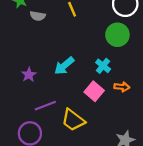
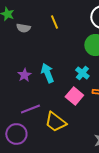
cyan arrow: (64, 66) -> (47, 73), turned 108
purple star: (29, 75) -> (24, 75), moved

